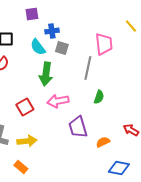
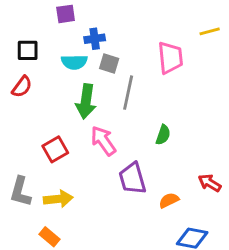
yellow line: (131, 26) -> (210, 31), turned -64
cyan semicircle: (38, 47) -> (74, 62), turned -54
gray line: (88, 68) -> (128, 93), moved
pink arrow: (58, 101) -> (103, 141), turned 65

